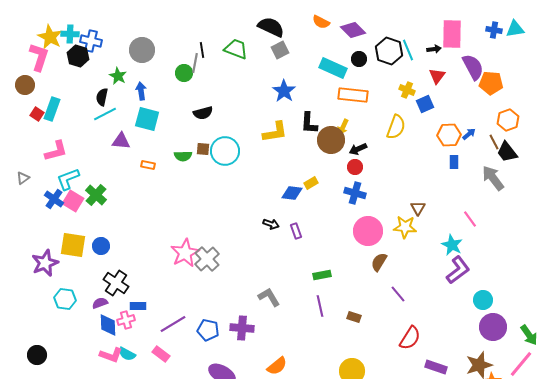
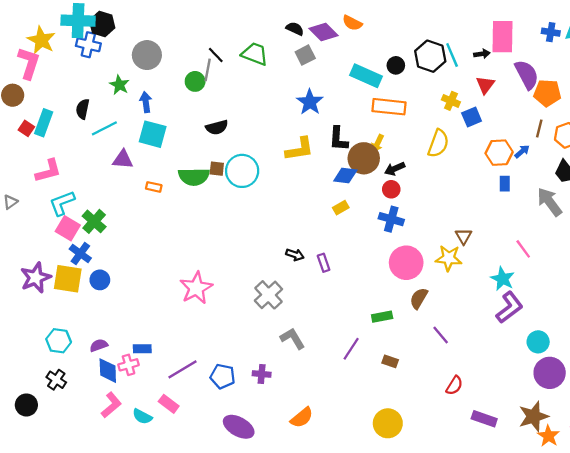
black semicircle: (271, 27) -> (295, 29), size x0.6
purple diamond: (353, 30) -> (324, 32), moved
cyan cross: (70, 34) -> (78, 21), moved, size x1.6
black line: (202, 50) -> (216, 55), turned -35
black hexagon: (78, 56) -> (102, 24), moved
black semicircle: (102, 97) -> (83, 109), moved
brown line: (494, 142) -> (539, 128), moved, turned 42
green semicircle: (183, 156) -> (194, 177), size x1.5
blue diamond: (292, 193) -> (345, 176), moved
blue cross: (54, 199) -> (80, 254), moved
gray cross: (207, 259) -> (268, 295), moved
purple star: (45, 263) -> (36, 278), moved
green rectangle: (322, 275) -> (382, 317), moved
black cross: (116, 283) -> (56, 380), moved, size x0.7
purple line: (320, 306) -> (351, 349), turned 45
purple cross: (242, 328) -> (262, 374), size x0.7
red semicircle: (410, 338) -> (454, 385), size x0.7
cyan semicircle: (127, 354) -> (142, 416), moved
pink L-shape: (111, 355) -> (111, 405), turned -60

